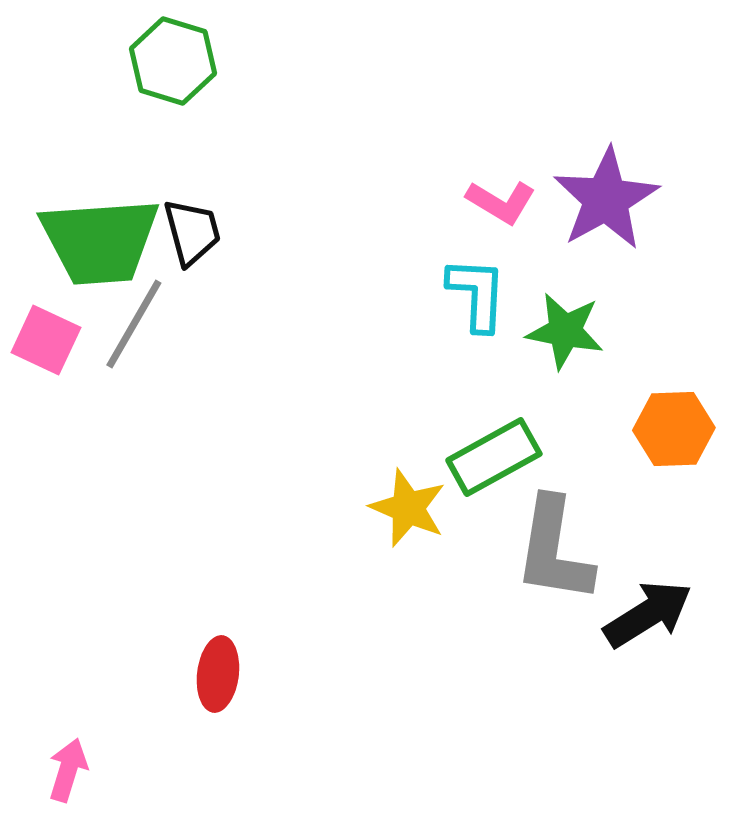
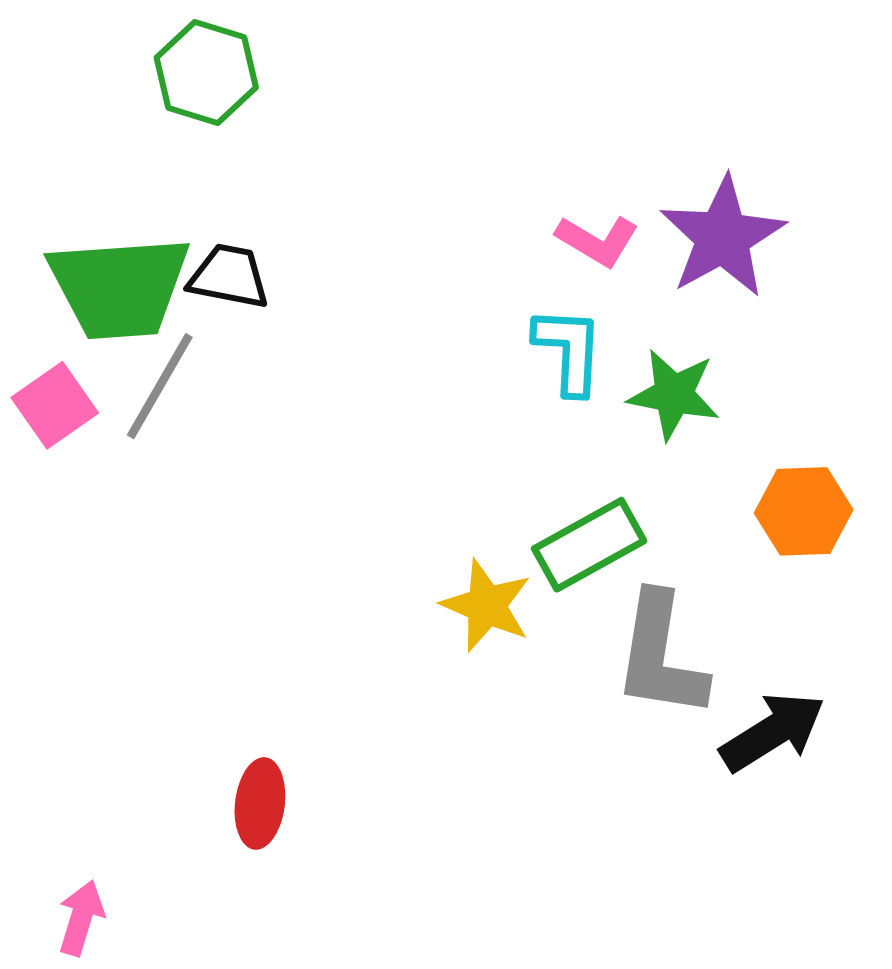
black trapezoid: (192, 232) -> (229, 276), turned -64
pink square: (46, 340) -> (55, 405), turned 30

